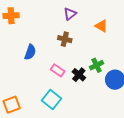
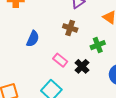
green cross: (97, 65) -> (98, 45), moved

